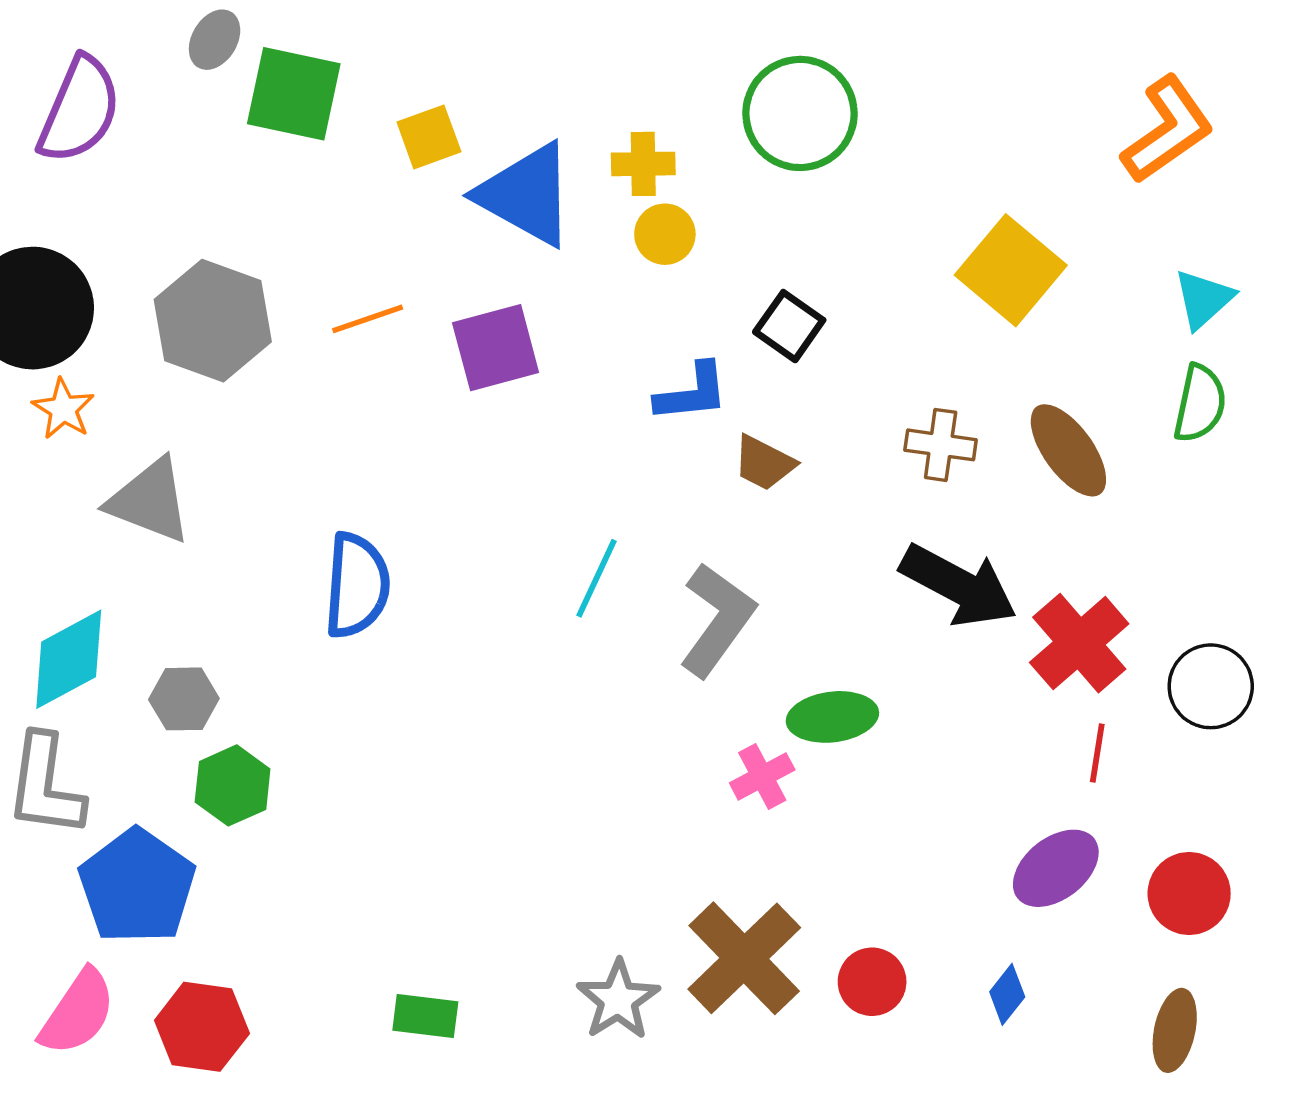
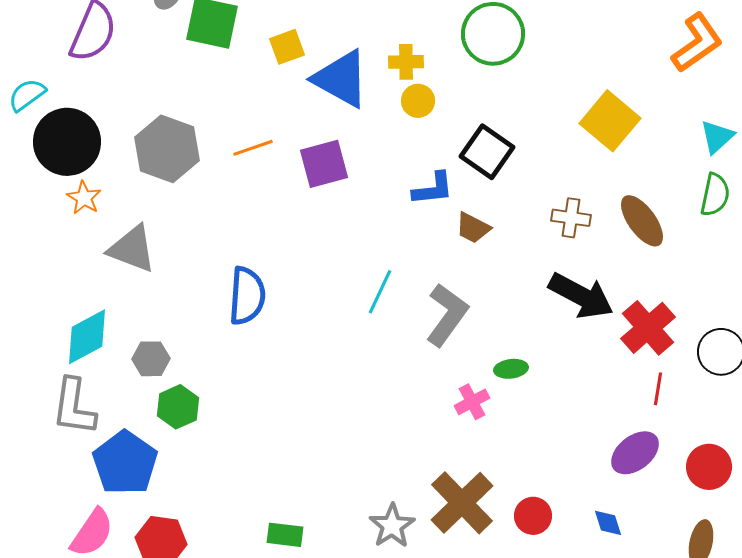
black square: (789, 326) -> (487, 152), size x1.4
green ellipse: (832, 717) -> (511, 369), size x0.7
blue diamond: (1007, 994) -> (608, 523), turned -56

